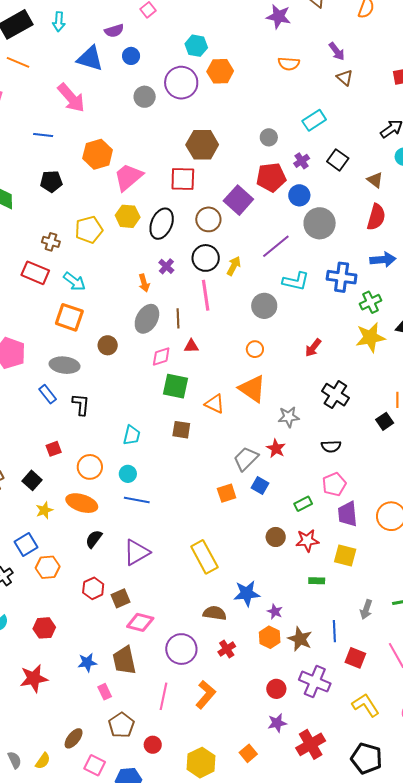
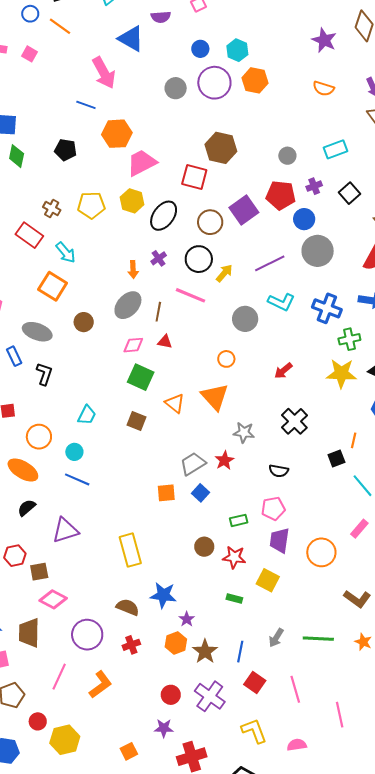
blue circle: (131, 56) -> (200, 49), moved
blue line: (43, 135) -> (86, 105), moved
pink line: (206, 295) -> (190, 295), turned -72
yellow hexagon: (201, 763) -> (65, 740), moved

